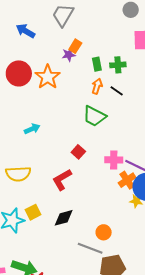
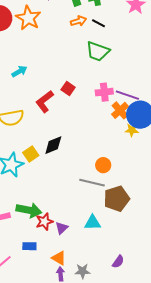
orange arrow: (97, 86) -> (78, 21), turned 63
green trapezoid: (94, 116) -> (98, 51), moved
red L-shape: (62, 180) -> (45, 101), moved
black diamond: (64, 218) -> (53, 145), moved

